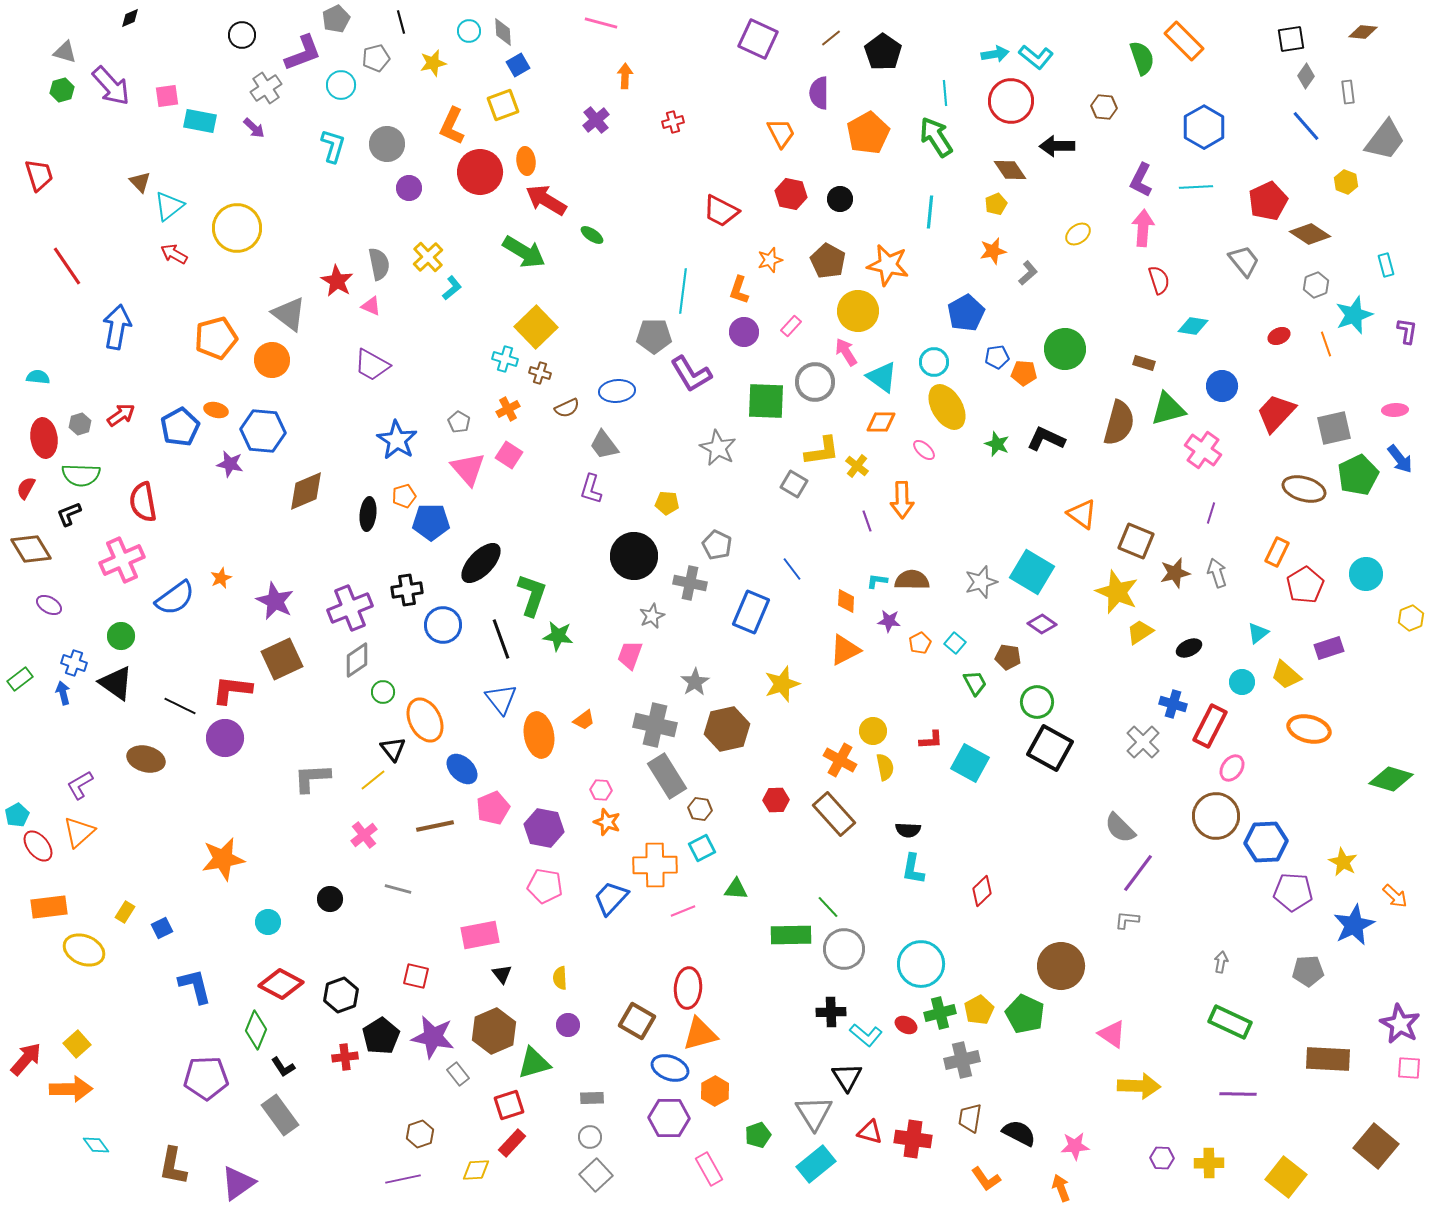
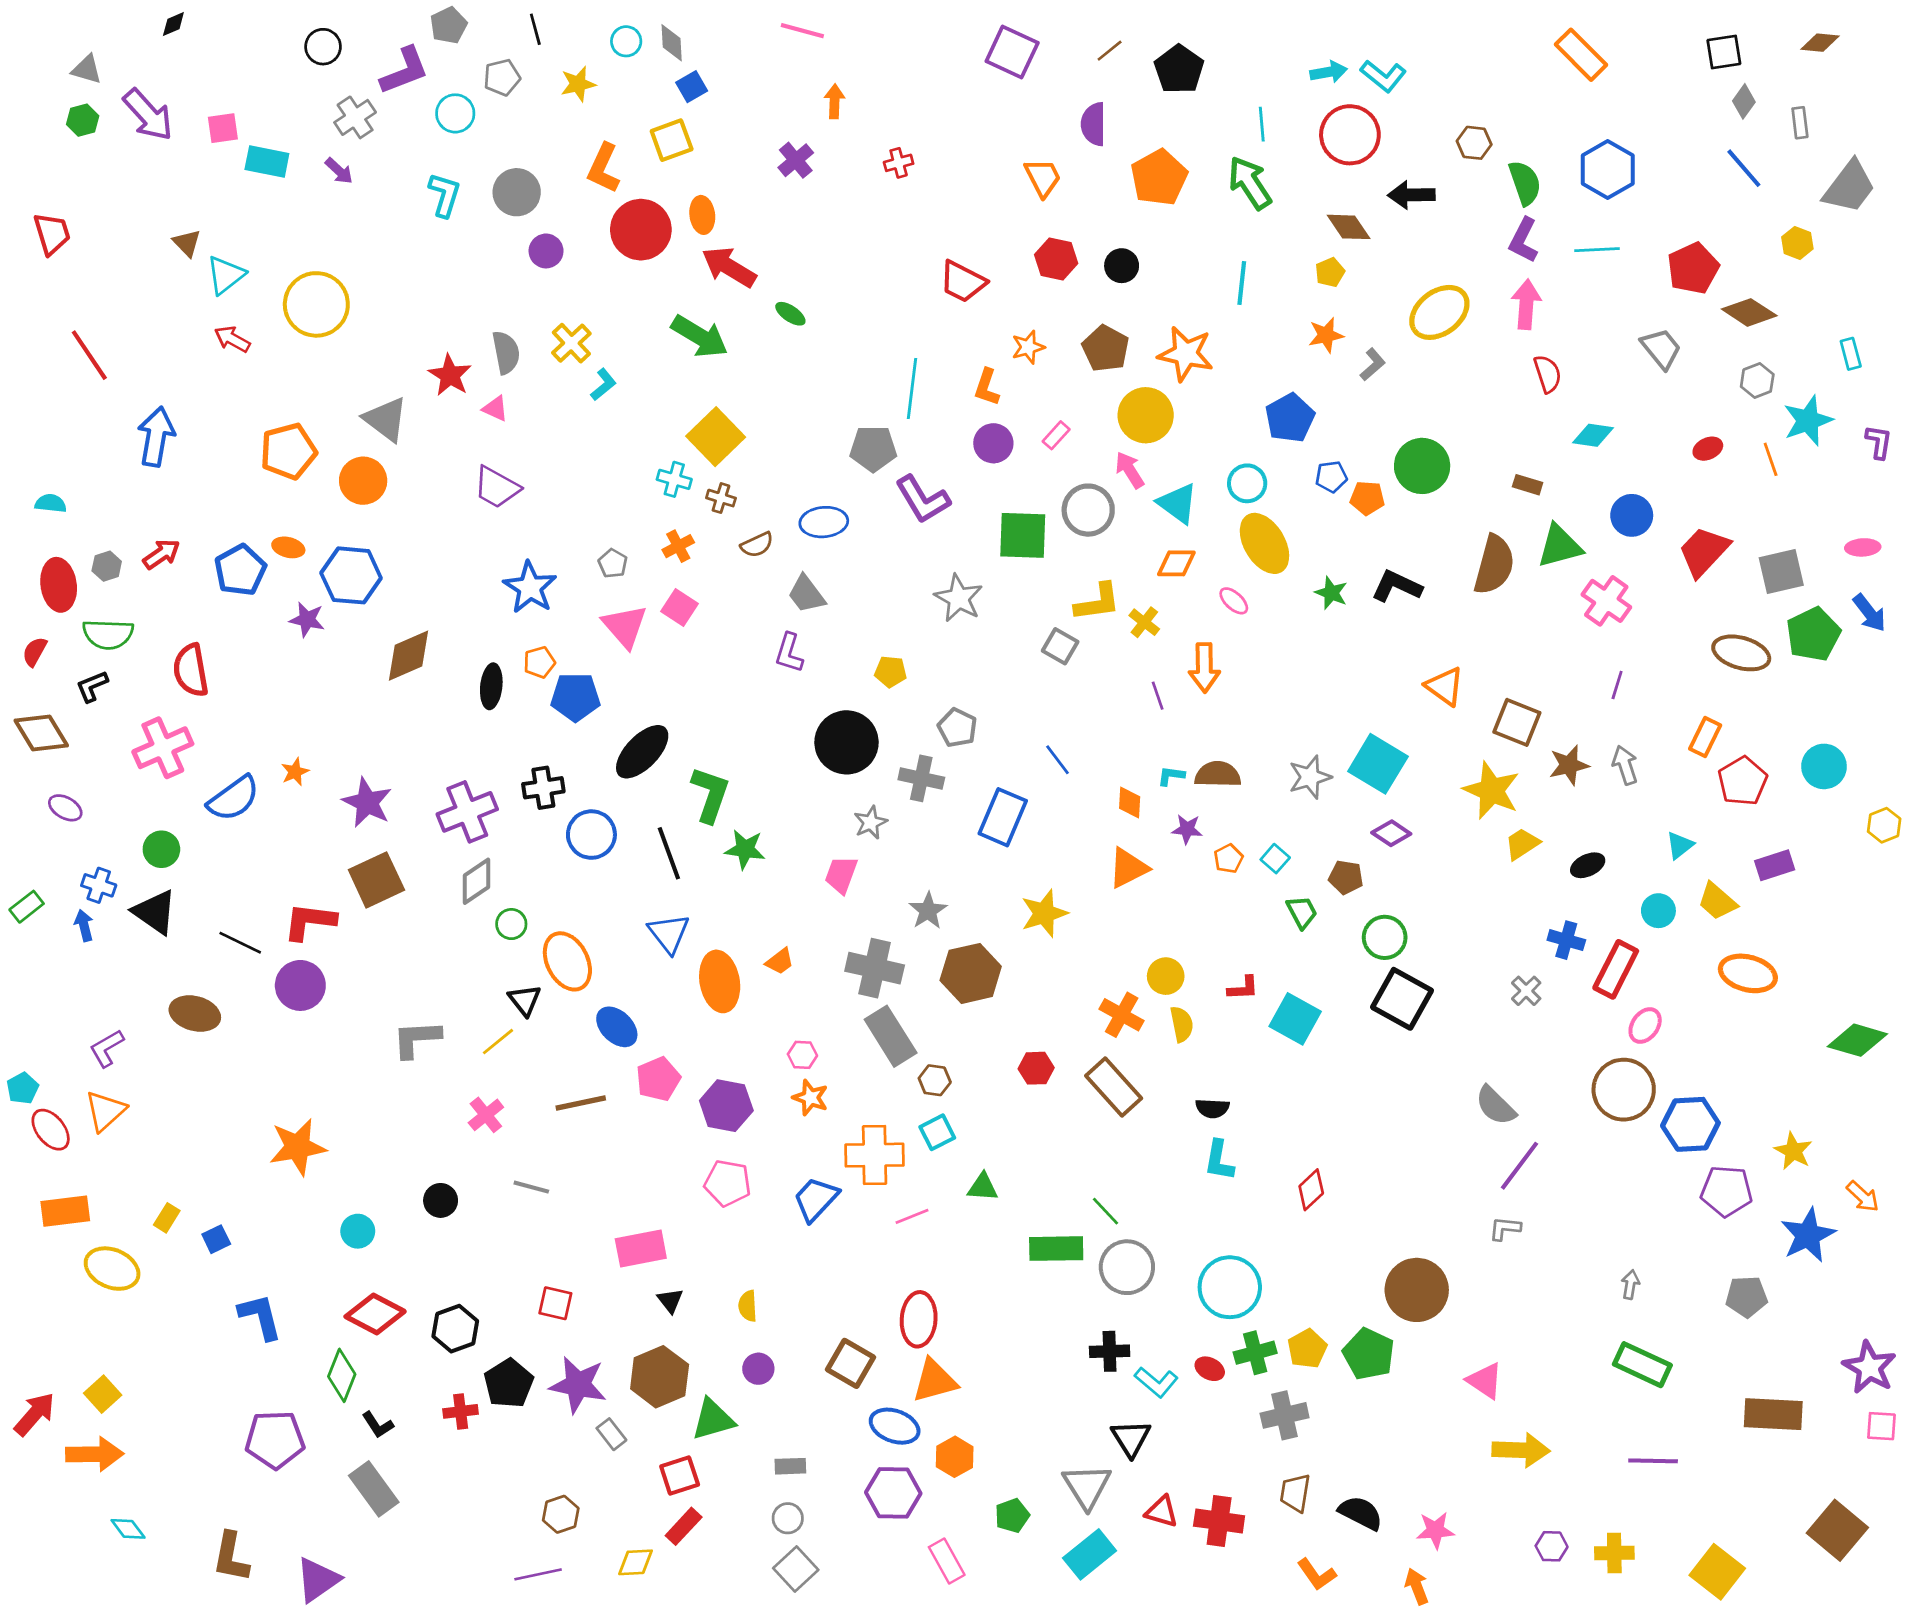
green semicircle: (1142, 58) -> (1525, 183), moved
yellow ellipse: (1078, 234) -> (1439, 312), size x1.8
gray cross: (1143, 742) -> (1526, 991), size x0.7

